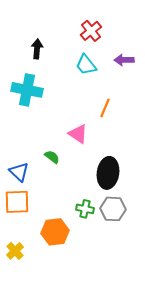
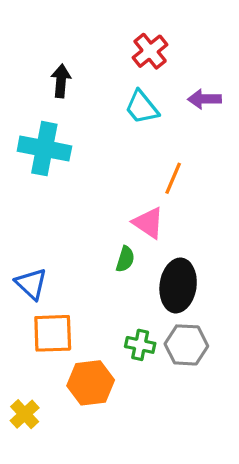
pink triangle: (78, 134) -> (148, 223), moved
green semicircle: (52, 157) -> (125, 259), moved, turned 70
orange square: (17, 202) -> (53, 333), moved

